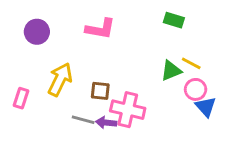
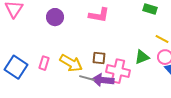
green triangle: (171, 71) -> (142, 57), moved
yellow arrow: (60, 79) -> (71, 63), moved, turned 95
purple arrow: (106, 123) -> (103, 80), size x1.5

